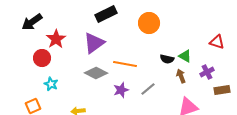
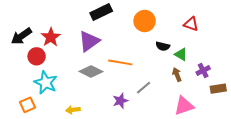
black arrow: (32, 22) -> (21, 36), moved
red triangle: (217, 42) -> (191, 24), moved
black semicircle: (167, 59) -> (163, 46), moved
cyan star: (51, 84) -> (46, 83), size x1.6
purple star: (121, 90) -> (120, 101), moved

